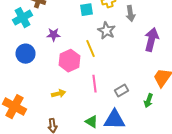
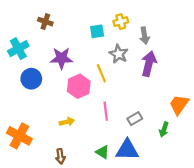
cyan cross: (22, 18) -> (18, 49), moved
purple star: (54, 35) -> (61, 58), size x1.5
purple arrow: (152, 40) -> (149, 64), moved

